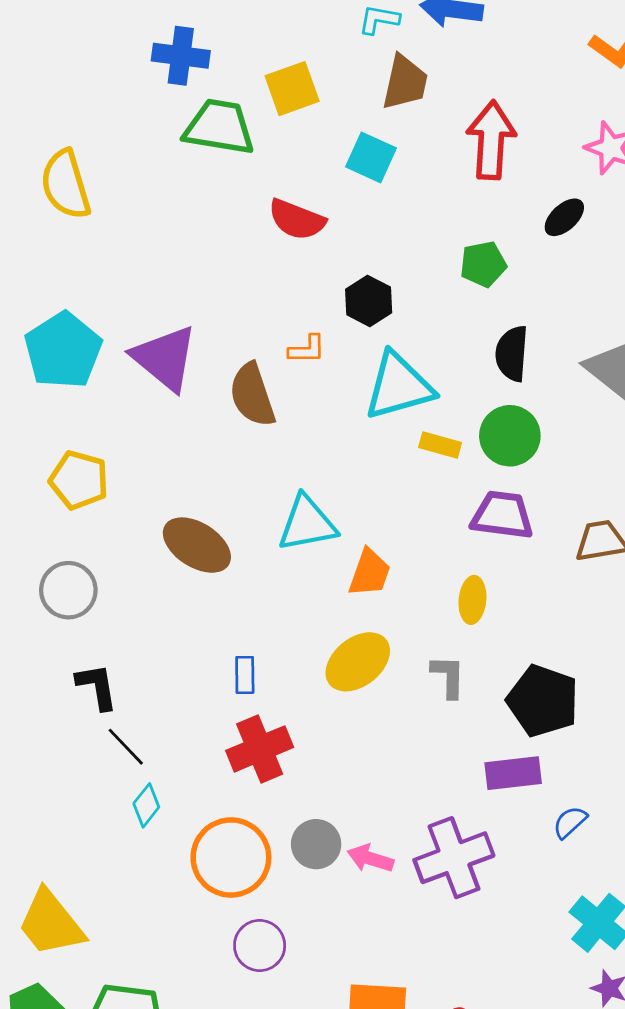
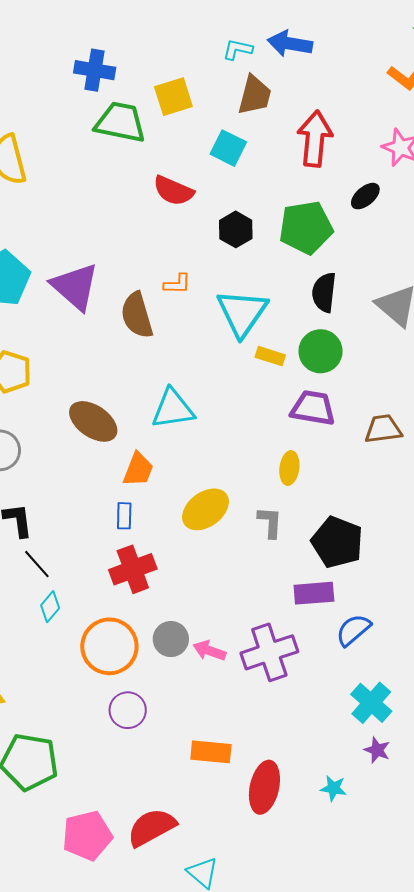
green pentagon: (483, 264) -> (306, 228), size x1.6
black hexagon: (369, 301) -> (236, 229), moved
cyan triangle: (399, 386) -> (242, 313), turned -42
orange trapezoid: (370, 573) -> (138, 469), moved
blue semicircle: (570, 822) -> (353, 630), size x1.4

